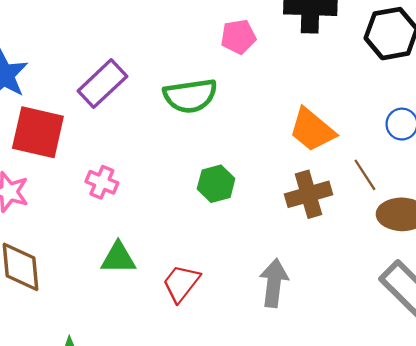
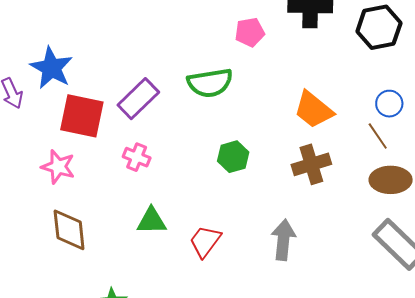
purple rectangle: (102, 84) -> (138, 99), moved
brown line: (365, 175) -> (378, 136), moved

